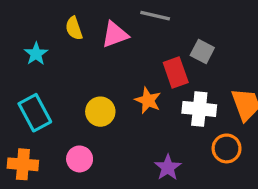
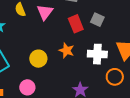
pink triangle: (115, 35) -> (45, 12), turned -30
red rectangle: (176, 73) -> (76, 24), moved

